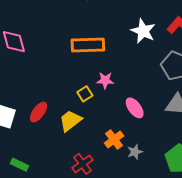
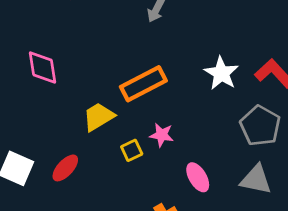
orange rectangle: (88, 45) -> (143, 84), turned -32
yellow trapezoid: (70, 121) -> (99, 117), moved

